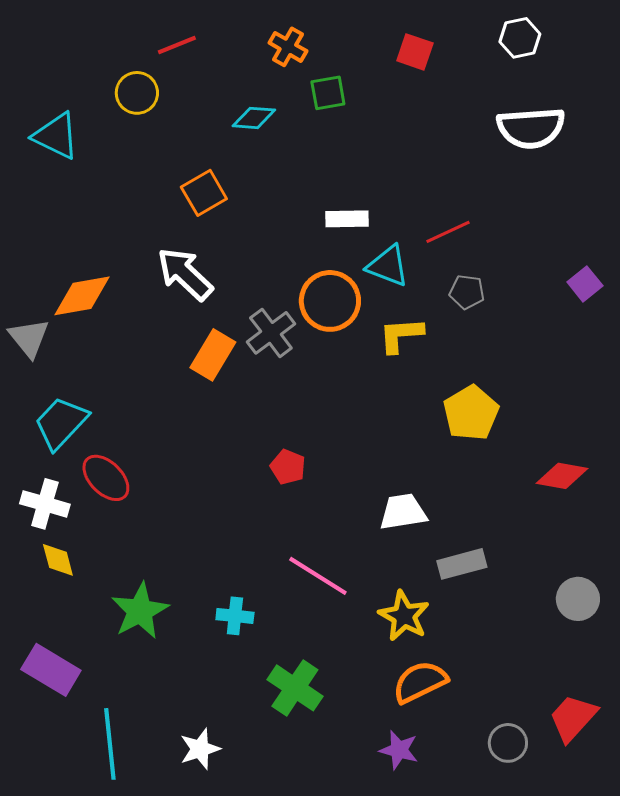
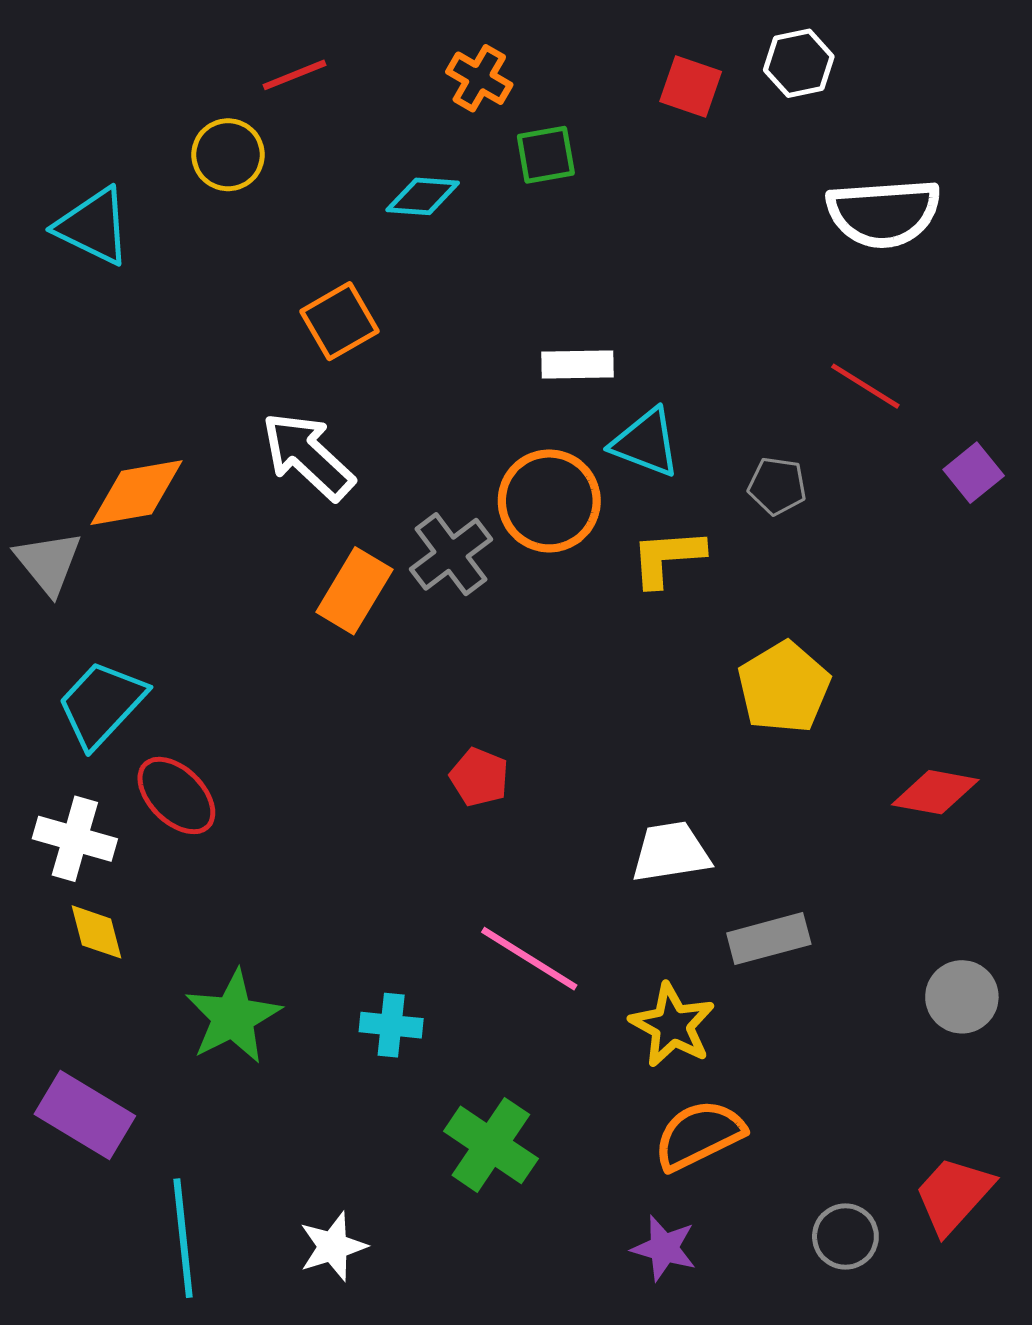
white hexagon: (520, 38) -> (799, 63), moved
red line: (448, 232) -> (865, 386), moved, turned 57

